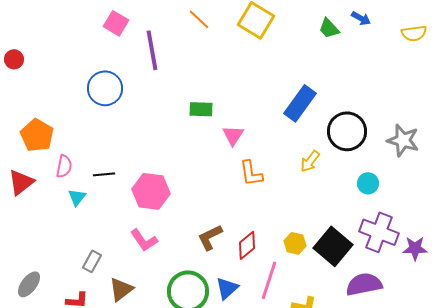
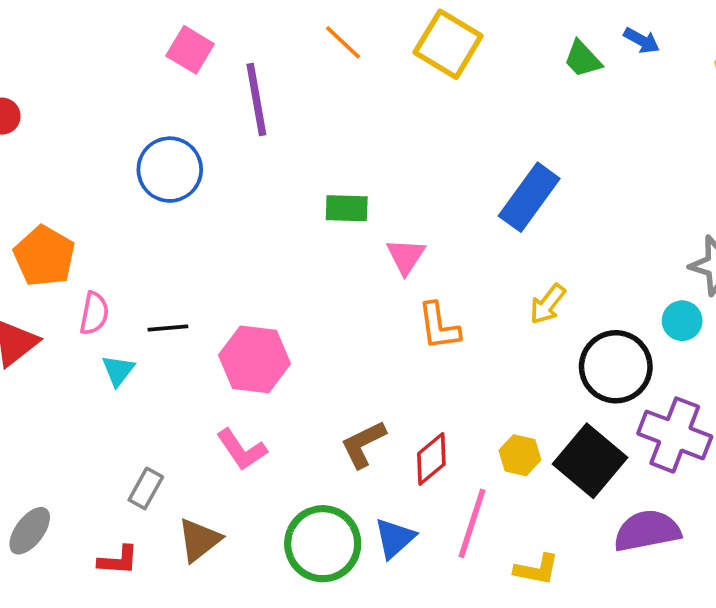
black circle: (347, 131) -> (616, 367), moved
cyan circle: (368, 183) -> (682, 321), moved

